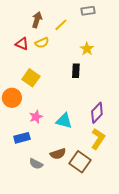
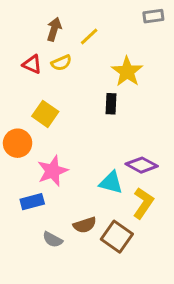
gray rectangle: (88, 11) -> (153, 16), moved
yellow star: (87, 49) -> (127, 72), size x1.5
purple diamond: (97, 113) -> (142, 165), turned 75
pink star: (36, 117) -> (53, 171), size x1.5
cyan triangle: (64, 121) -> (111, 183), moved

